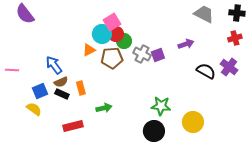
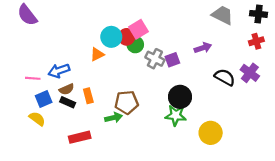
pink square: (112, 22) -> (139, 29), moved
brown pentagon: (112, 58) -> (127, 102), moved
blue arrow: (54, 65) -> (59, 71), turned -72
pink line: (12, 70) -> (33, 78), moved
black circle: (154, 131) -> (180, 97), moved

